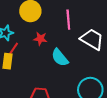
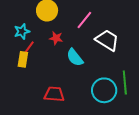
pink line: (68, 20) -> (84, 20), turned 42

